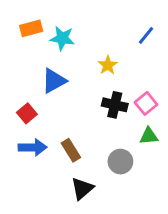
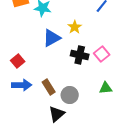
blue triangle: (54, 81) -> (52, 38), moved
green triangle: (149, 136) -> (106, 88), moved
gray circle: (120, 162) -> (70, 95), moved

